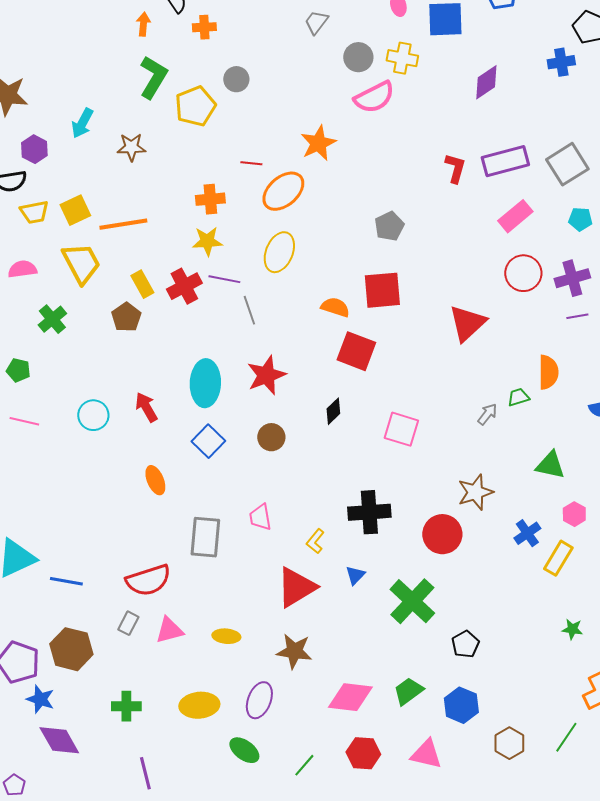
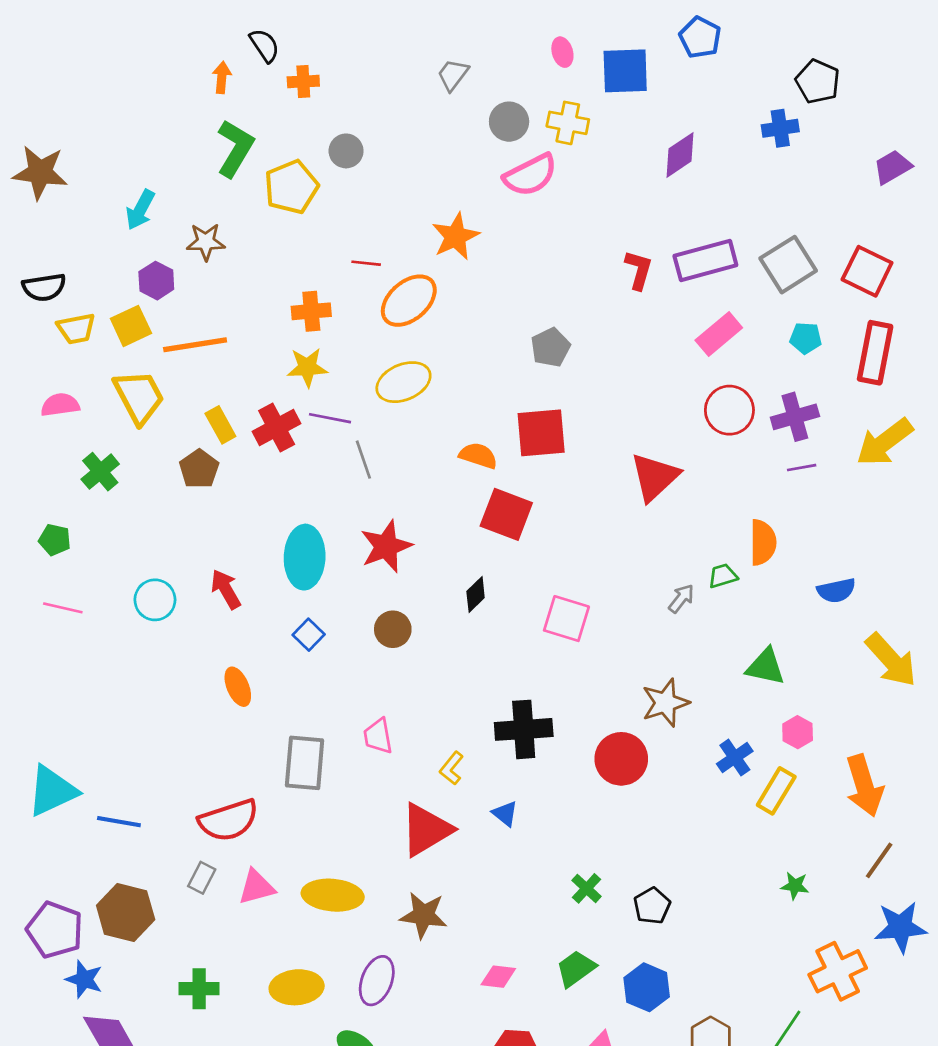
purple hexagon: (34, 149) -> (156, 281), moved
yellow ellipse: (279, 252) -> (403, 382), turned 45
blue square: (208, 441) -> (309, 635), size x0.7
blue triangle: (355, 575) -> (505, 814), turned -35
green cross: (412, 601) -> (587, 888), moved, size x0.5
yellow ellipse: (226, 636) -> (333, 895), size x1.6
pink diamond: (350, 697) -> (498, 977), size x0.6

